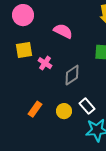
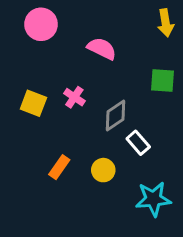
yellow square: (24, 50) -> (33, 103), moved, turned 30
white rectangle: (87, 106) -> (138, 143), moved

